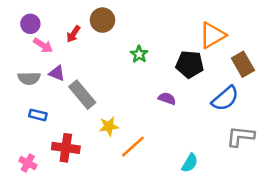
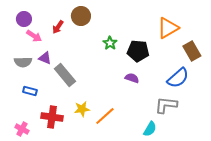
black pentagon: (190, 64) -> (138, 51), moved
yellow star: (109, 126) -> (82, 109), moved
gray L-shape: (240, 136) -> (166, 105), moved

